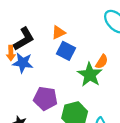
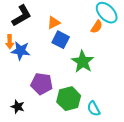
black L-shape: (24, 39) -> (22, 16), moved
orange semicircle: (102, 62) -> (97, 27), moved

